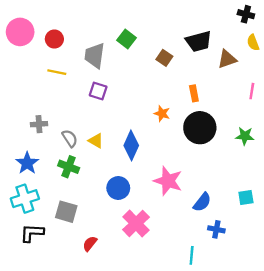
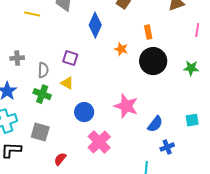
purple square: (98, 91) -> (70, 58), moved
gray semicircle: (70, 138) -> (43, 70), turned 35
yellow triangle: (96, 141) -> (67, 83), moved
blue diamond: (131, 145) -> (95, 25), moved
blue cross: (216, 229) -> (167, 147), turned -32

